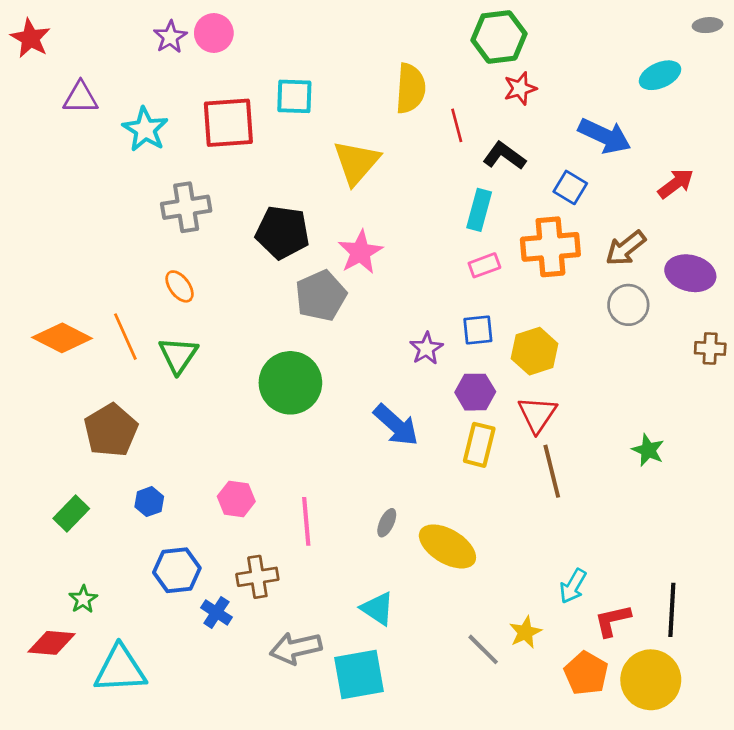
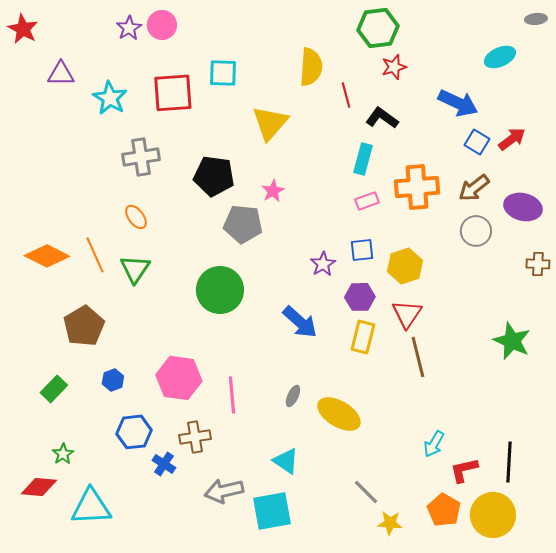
blue square: (570, 187) -> (477, 142), moved
pink star: (360, 252) -> (273, 191), size x0.7
gray pentagon: (321, 296) -> (243, 224), turned 30
green star: (648, 450) -> (512, 341), moved, size x1.5
pink hexagon: (236, 499) -> (179, 378), size x1.6
yellow star: (525, 632) -> (390, 523), moved, turned 30

